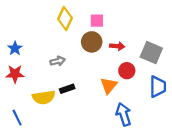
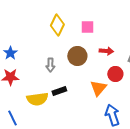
brown circle: (92, 42) -> (77, 56), moved
gray arrow: (58, 61) -> (50, 65), turned 104

